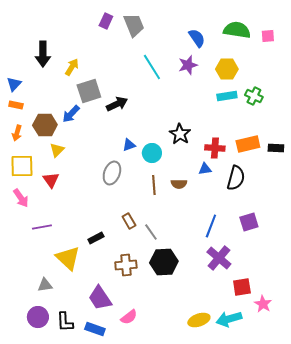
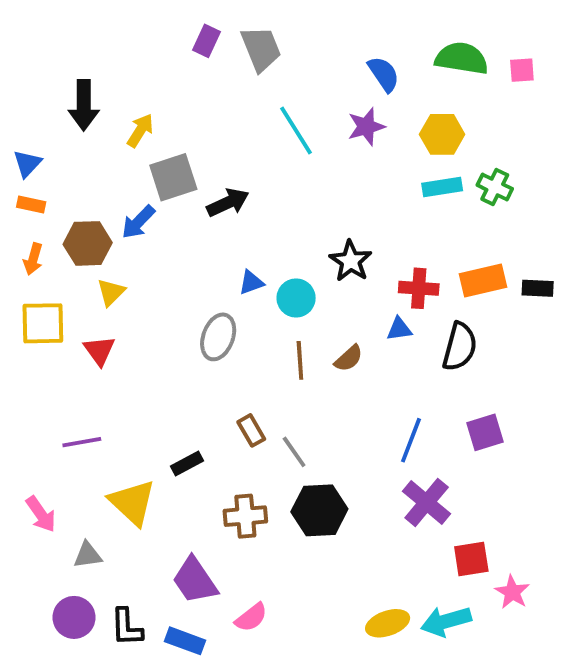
brown semicircle: (179, 184) -> (349, 358), turned -42
pink arrow: (21, 198) -> (41, 514), moved

